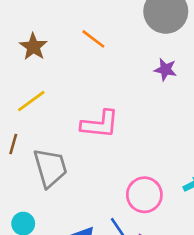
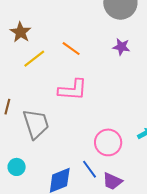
orange line: (93, 39) -> (71, 49), moved
yellow line: (31, 101) -> (34, 59), moved

